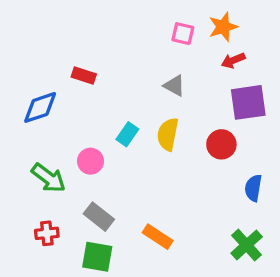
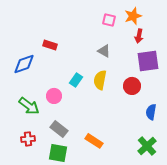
red arrow: (233, 60) -> (139, 36), turned -56

